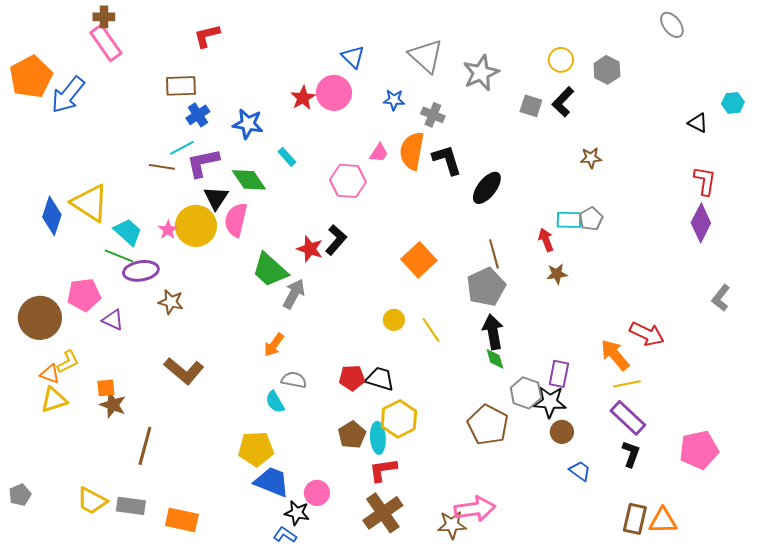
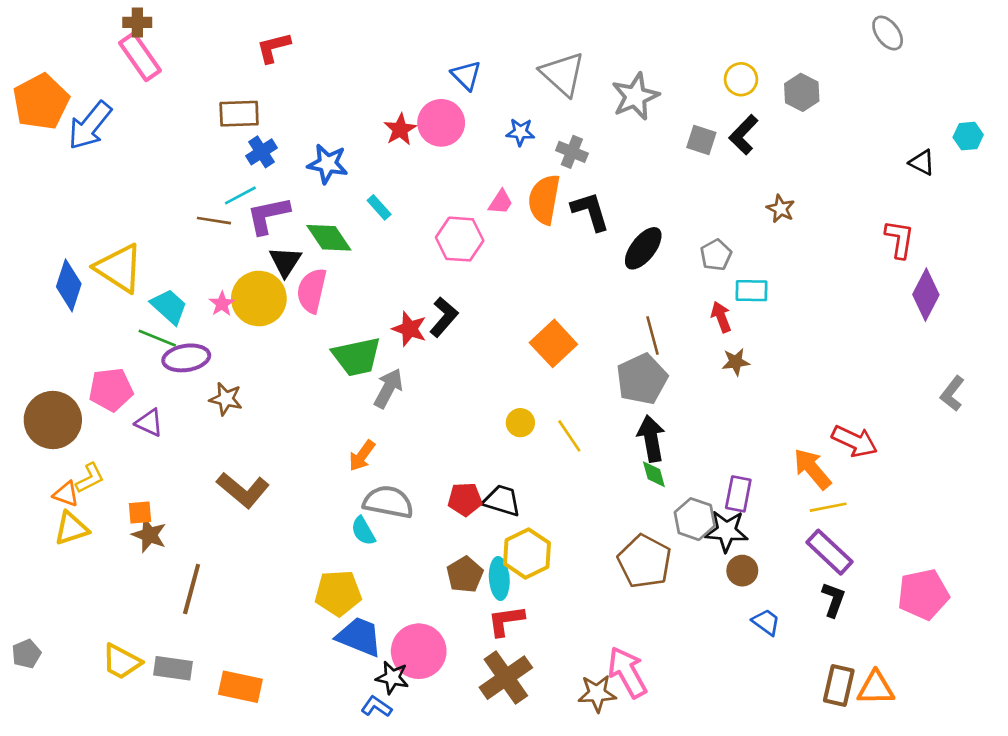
brown star: (591, 158) -> (781, 209), turned 30
red L-shape: (705, 181) -> (899, 239), moved
gray pentagon: (591, 219) -> (716, 255), moved
green trapezoid: (270, 270) -> (357, 357), turned -54
gray semicircle: (294, 380) -> (388, 502), size x1.5
pink circle: (317, 493) -> (419, 651), size x1.6
pink arrow: (475, 509) -> (627, 672), turned -111

